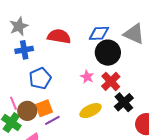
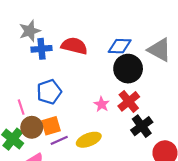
blue cross: (24, 50) -> (41, 49), moved
pink star: (87, 77) -> (102, 104), moved
pink line: (13, 103) -> (21, 107), moved
yellow ellipse: (91, 111) -> (89, 140), moved

